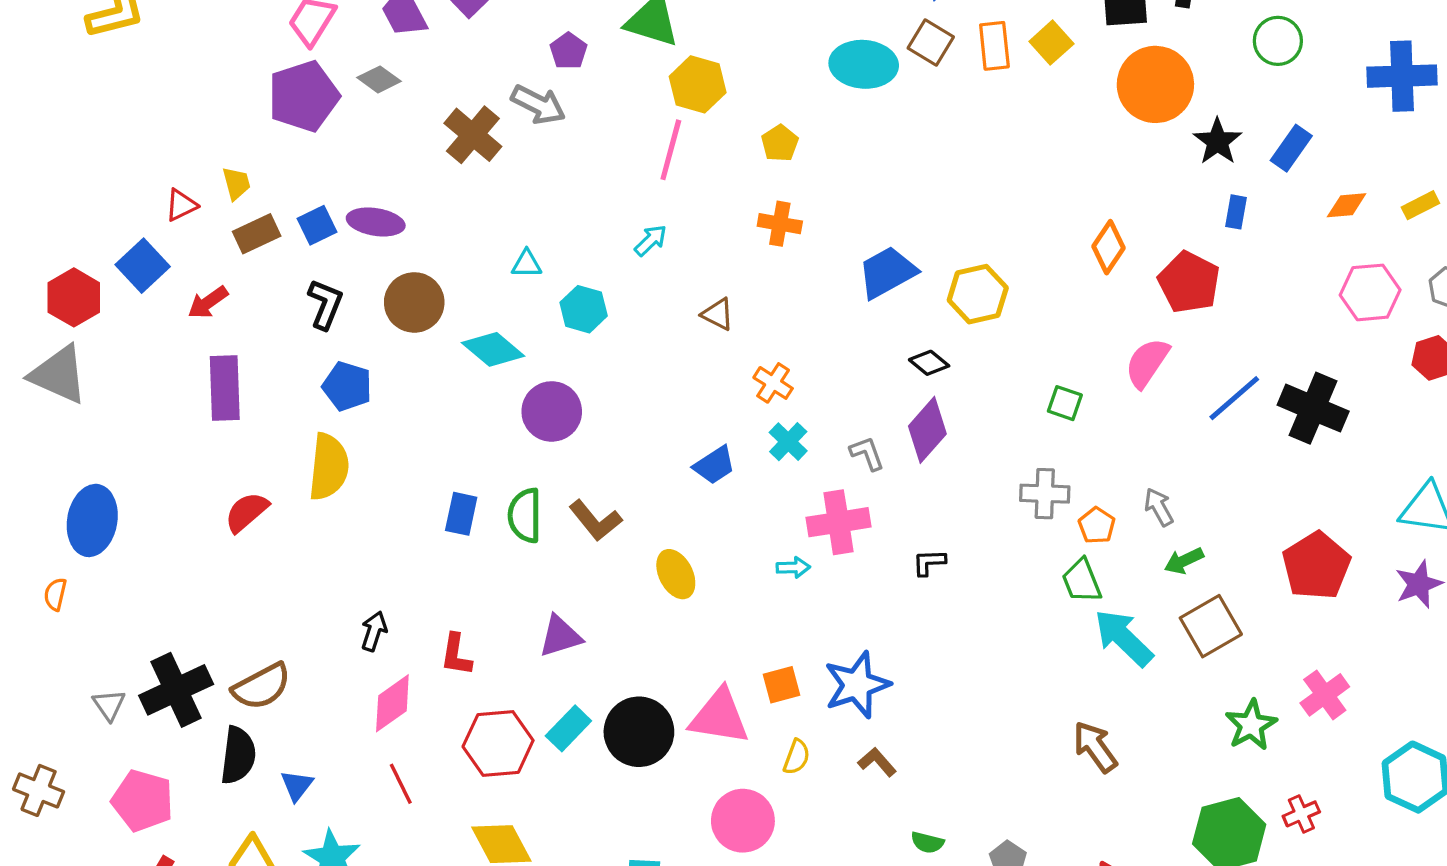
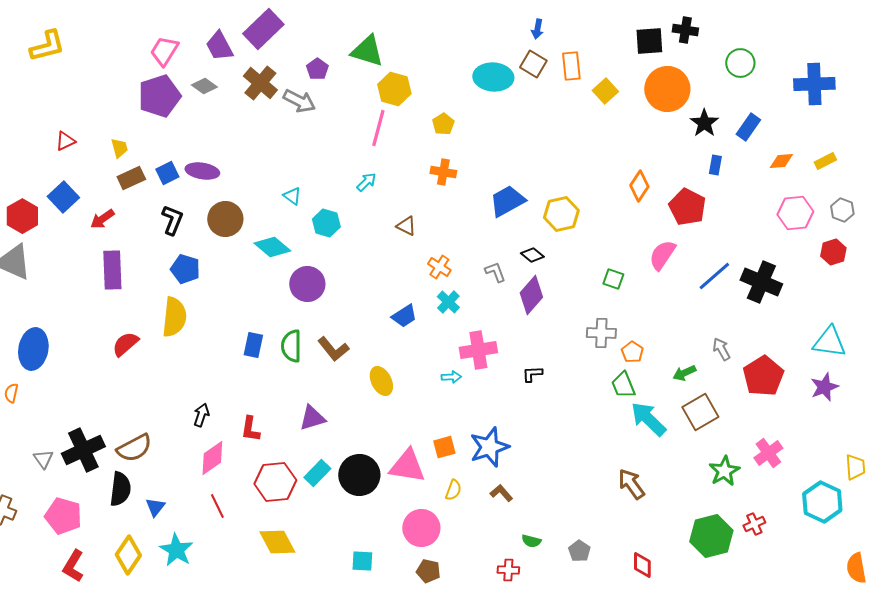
yellow square: (1051, 43) -> (605, 91), moved
brown cross: (473, 135) -> (260, 83), moved
red triangle: (181, 205) -> (65, 141), moved
cyan triangle: (527, 264) -> (292, 196), turned 36
gray L-shape: (867, 453) -> (495, 272), moved
gray arrow: (1159, 507) -> (721, 349), moved

